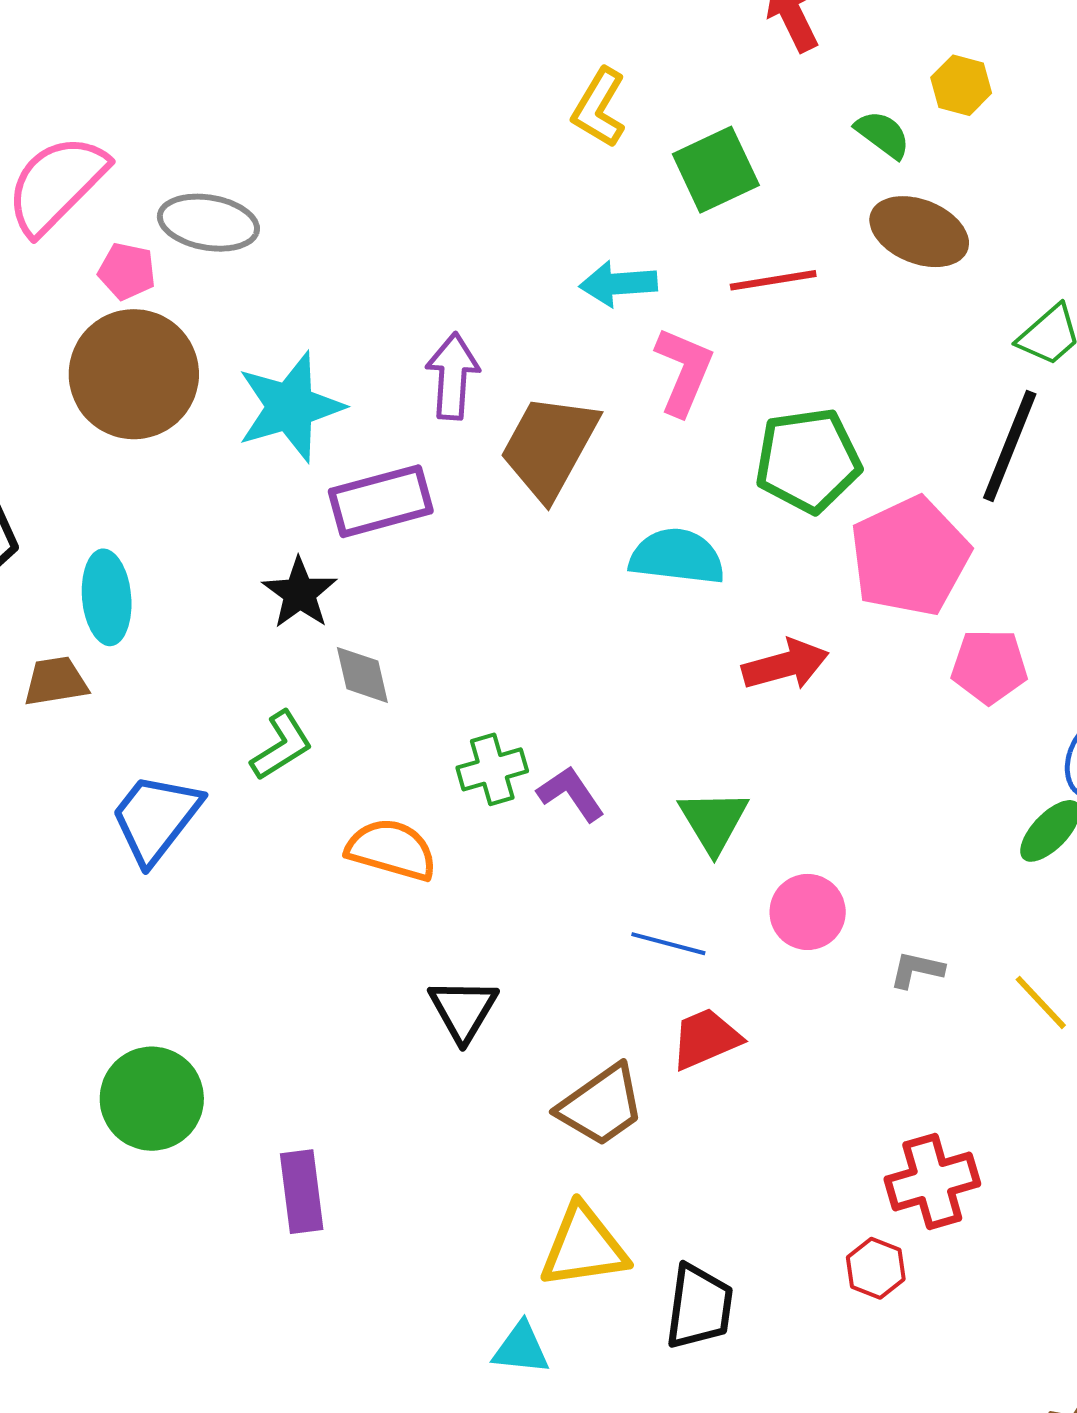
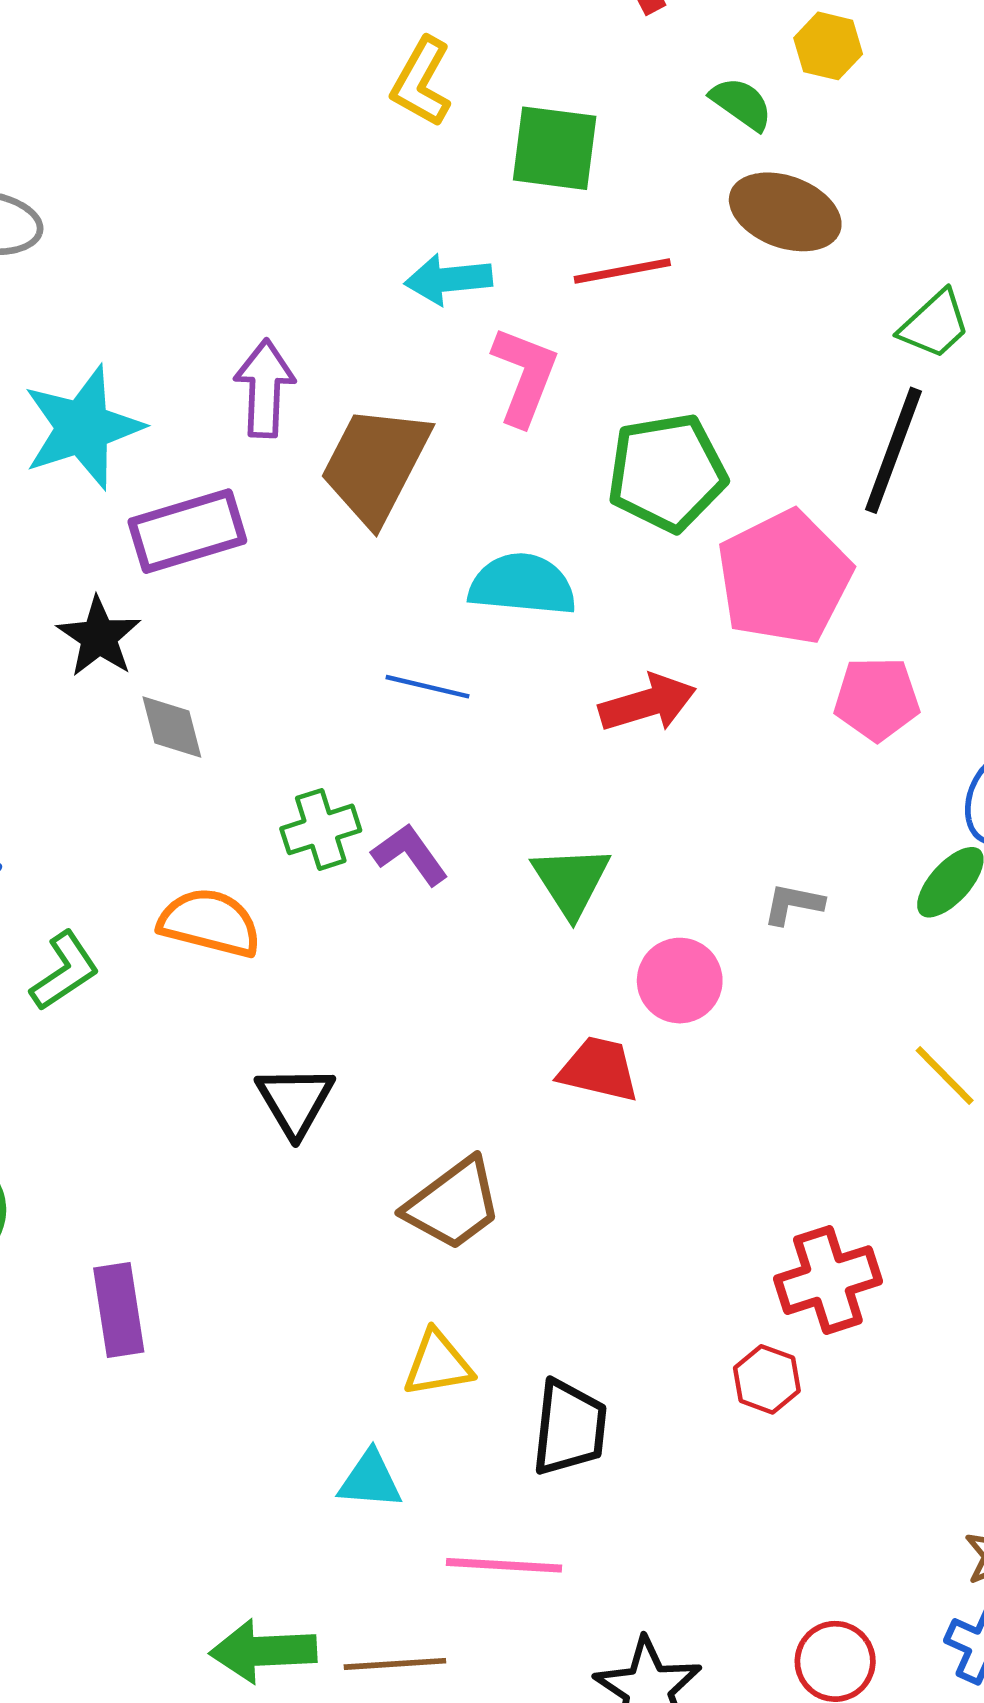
green square: (716, 170) -> (555, 148), turned 34
green L-shape: (282, 746) -> (65, 971), moved
blue line: (668, 944) -> (428, 687), moved
gray L-shape: (917, 970) -> (793, 904), moved
red trapezoid: (706, 1039) -> (599, 1069), moved, turned 38
yellow triangle: (584, 1247) -> (438, 1364), size x0.7

